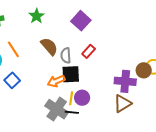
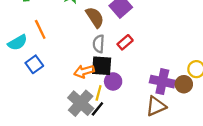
brown semicircle: (49, 46) -> (95, 17), moved
brown circle: (144, 70) -> (184, 84), moved
purple circle: (82, 98) -> (113, 81), moved
black line: (72, 112) -> (97, 109), turned -64

